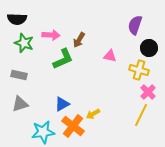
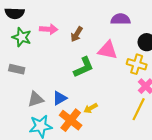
purple semicircle: (135, 25) -> (121, 19), moved, turned 72
pink triangle: (110, 56) -> (108, 50), size x1.5
green L-shape: (63, 59) -> (84, 67), moved
gray triangle: (20, 104) -> (36, 99), moved

